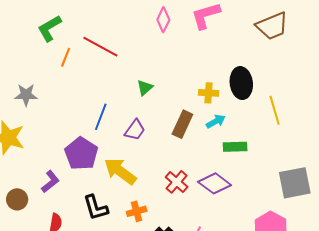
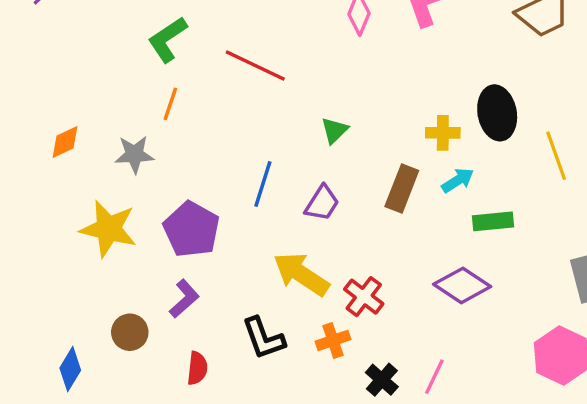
orange line: (66, 57) -> (170, 104), moved
purple pentagon: (81, 154) -> (191, 229), moved
red cross: (177, 182) -> (364, 297), moved

